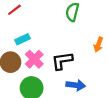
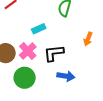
cyan rectangle: (22, 39) -> (39, 29), moved

